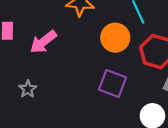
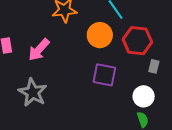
gray star: (28, 89) -> (33, 92), size x1.8

